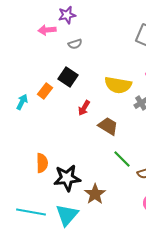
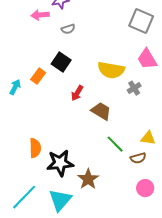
cyan line: (31, 212) -> (24, 197), turned -56

